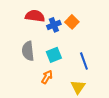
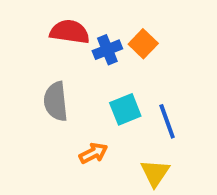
cyan square: (54, 55) -> (125, 109), moved
orange arrow: (47, 77) -> (93, 153), turned 32

